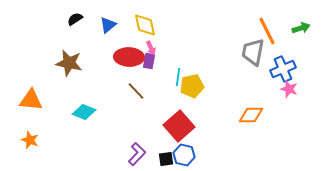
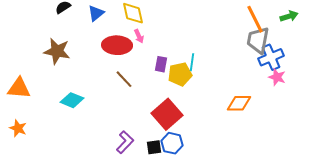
gray trapezoid: (253, 52) -> (258, 40), moved
purple rectangle: (149, 61) -> (161, 64), moved
cyan line: (178, 77) -> (192, 62), moved

